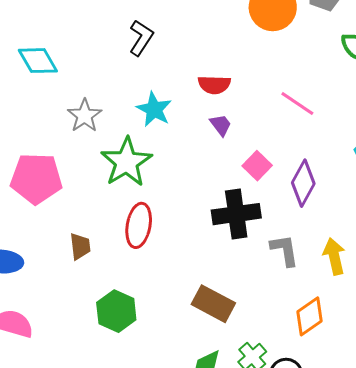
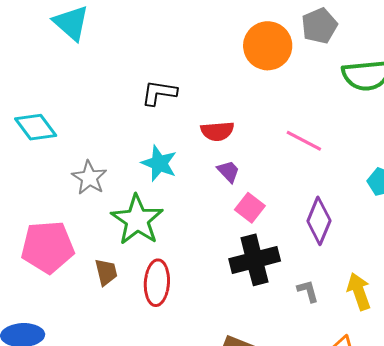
black L-shape: (141, 38) -> (159, 93), moved, turned -108
pink square: (257, 166) -> (250, 208), moved
brown trapezoid: (80, 246) -> (106, 272), moved
gray L-shape: (285, 250) -> (308, 291), size x0.7

